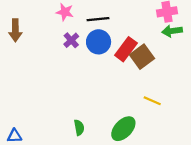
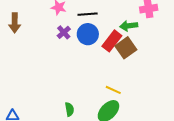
green arrow: (172, 31) -> (129, 26), moved
yellow line: (152, 101) -> (113, 90), moved

